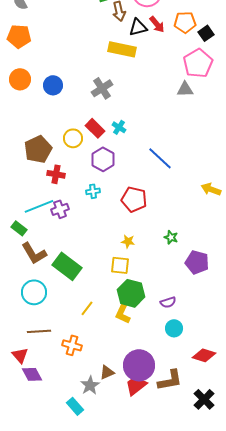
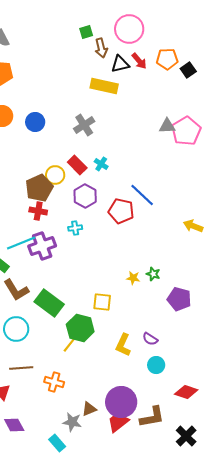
pink pentagon: (198, 63) -> (186, 131), moved
brown pentagon: (38, 149) -> (39, 188), moved
red pentagon: (134, 199) -> (121, 211), moved
purple cross: (60, 209) -> (42, 246), size x1.5
yellow star: (128, 241) -> (133, 278), moved
green hexagon: (131, 293) -> (80, 328), moved
purple semicircle: (168, 302) -> (150, 339), turned 49
yellow L-shape: (123, 312) -> (123, 345), moved
purple diamond: (32, 374) -> (14, 425), moved
gray star: (90, 385) -> (72, 422), turned -30

